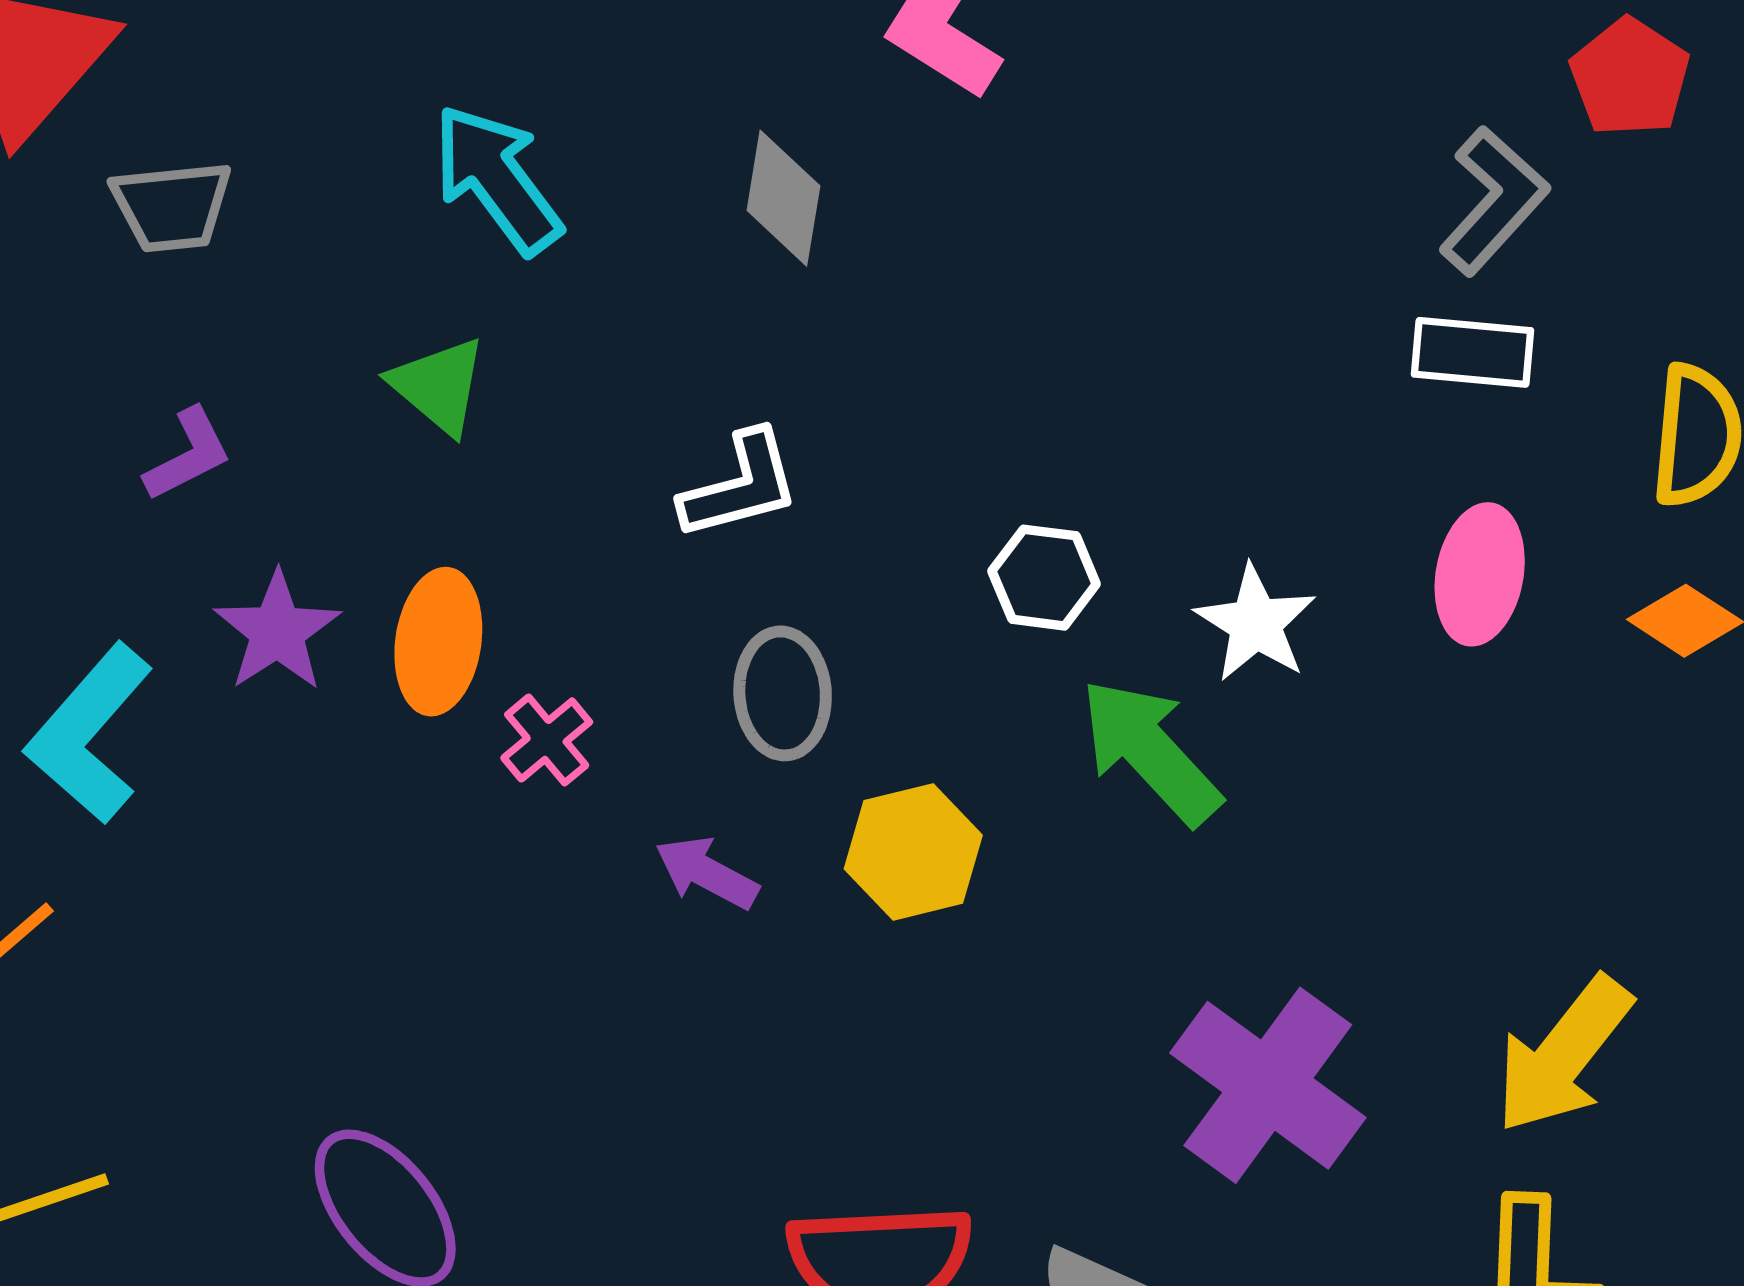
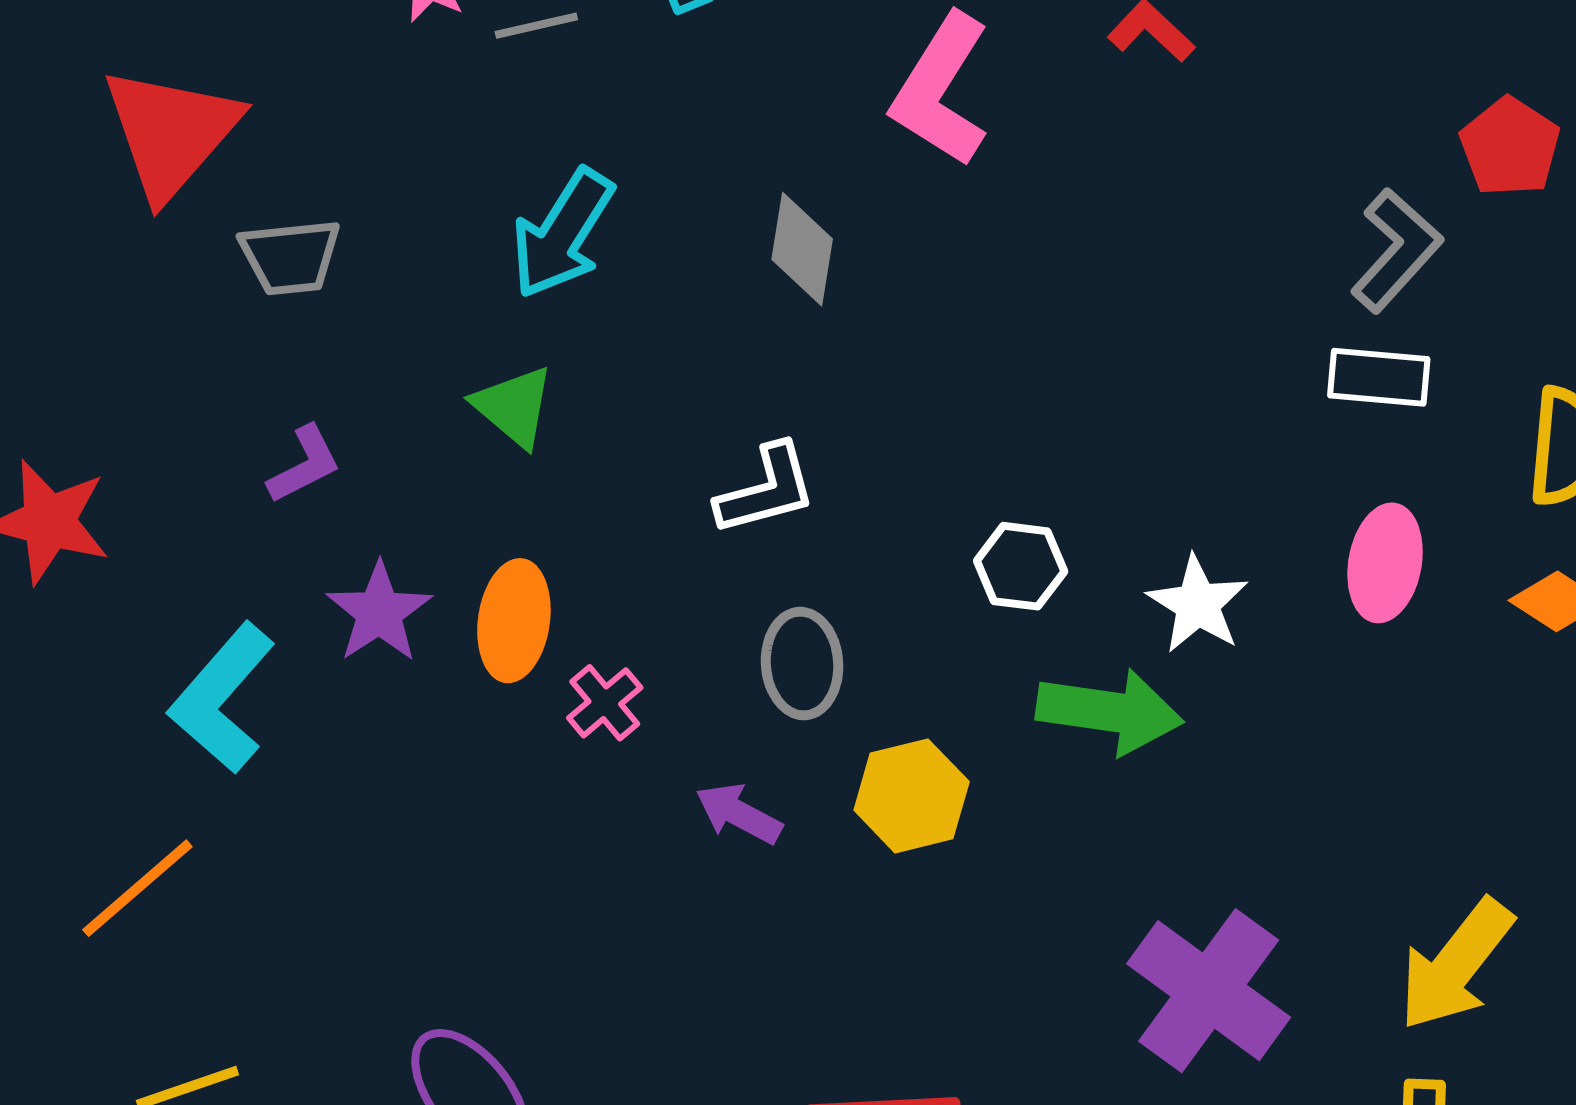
cyan arrow: (497, 179) -> (562, 234), turned -111
green arrow: (1150, 751) -> (1110, 711), turned 141

